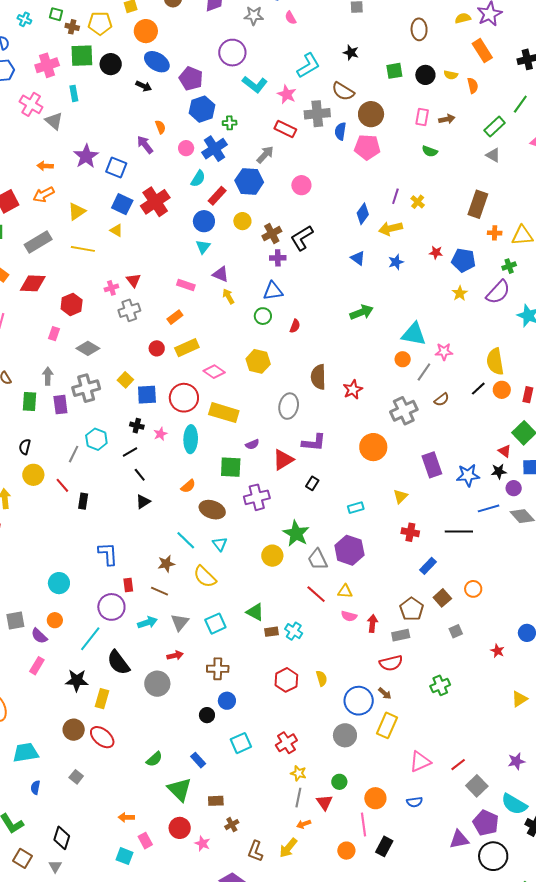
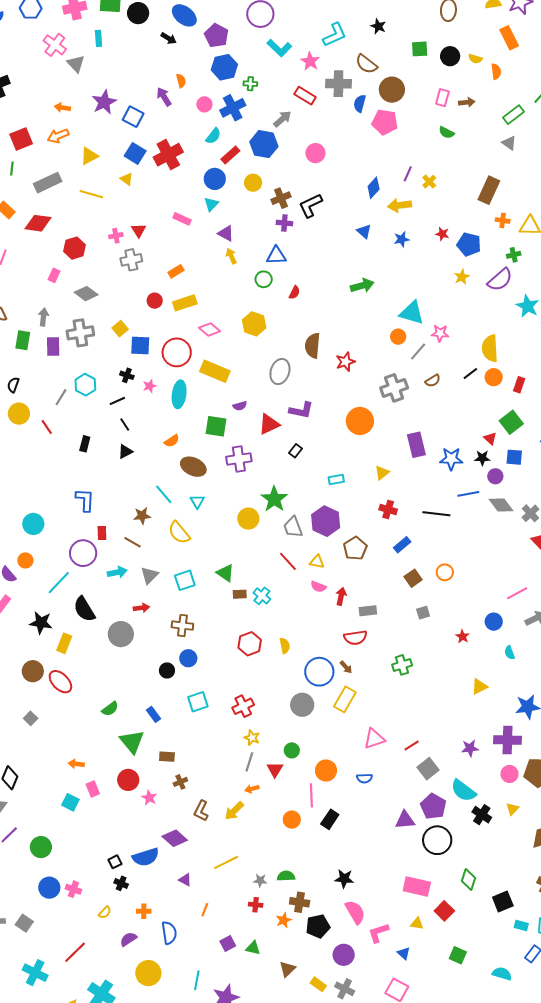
pink rectangle: (186, 285) -> (182, 219), moved
black rectangle: (83, 501) -> (85, 444), moved
brown pentagon: (412, 609) -> (355, 548), moved

